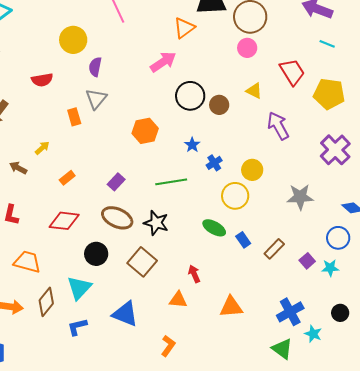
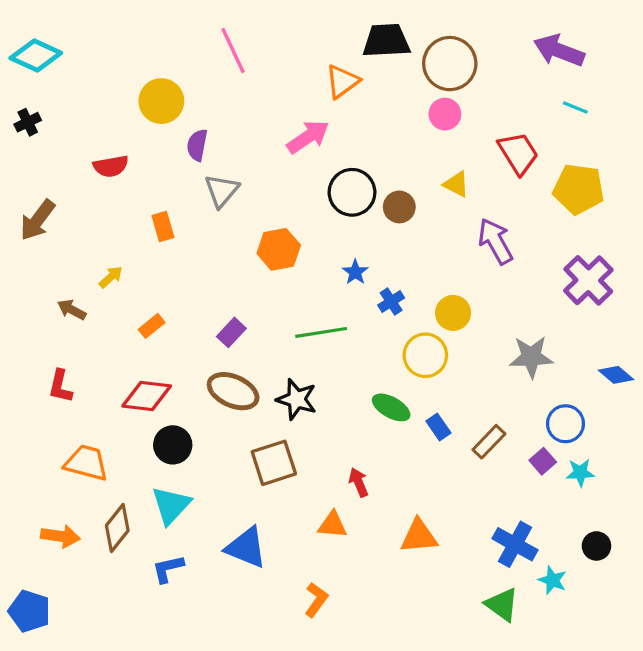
gray triangle: (96, 99) -> (222, 191), moved
blue circle: (338, 238) -> (565, 424), moved
black circle: (96, 254) -> (173, 445), moved
brown square: (142, 262) -> (274, 463), turned 32
blue cross: (290, 312) -> (515, 544), turned -32

